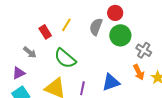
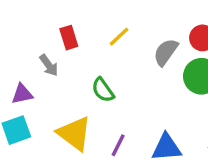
red rectangle: (45, 32) -> (69, 38), moved
green semicircle: (65, 58) -> (103, 90), size x0.7

